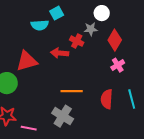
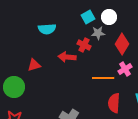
cyan square: (57, 13) -> (88, 17), moved
red triangle: (27, 61) -> (34, 65), size x0.6
orange line: (72, 91) -> (103, 78), moved

